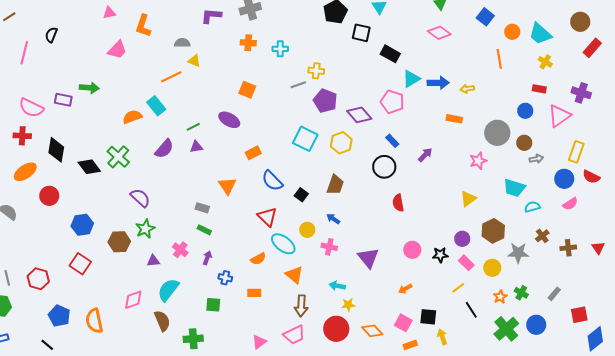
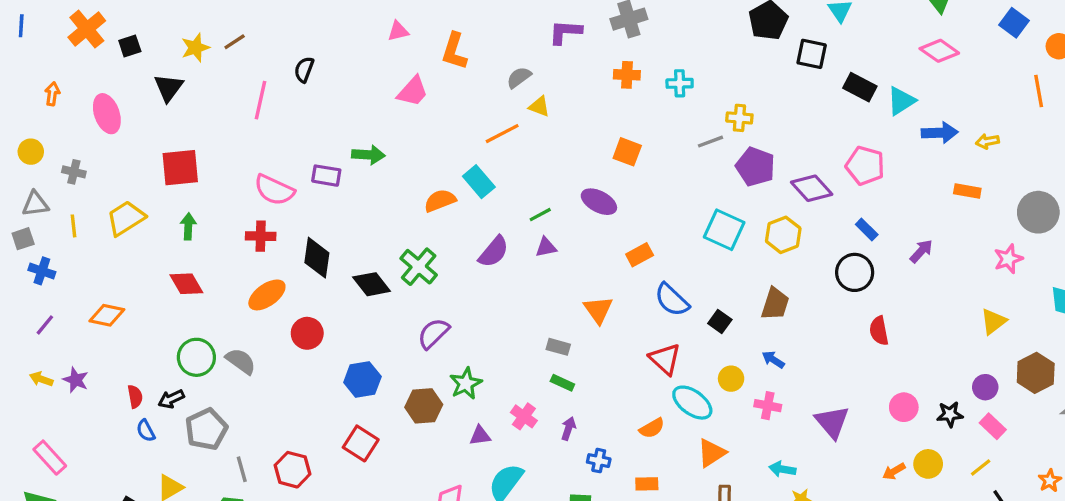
gray semicircle: (182, 43) -> (519, 77), turned -35
cyan triangle: (411, 79) -> (901, 101), moved
purple semicircle: (140, 198) -> (433, 333), moved, turned -85
yellow circle: (492, 268) -> (928, 464), moved
orange triangle: (294, 275) -> (712, 453), turned 48

